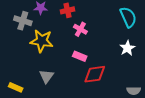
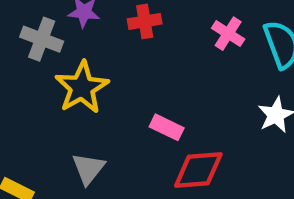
pink cross: (80, 29) -> (228, 34), moved
yellow star: (42, 41) -> (82, 87), turned 30

